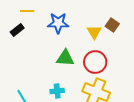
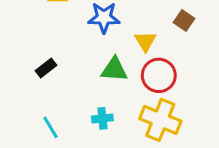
black rectangle: (17, 30) -> (46, 68), moved
yellow triangle: (94, 32) -> (145, 41), moved

